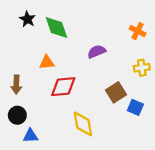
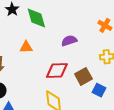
red diamond: (63, 87) -> (57, 71), moved

